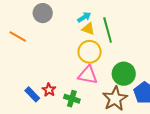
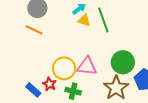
orange line: (18, 36) -> (34, 30), moved
yellow circle: (90, 52) -> (64, 68), moved

